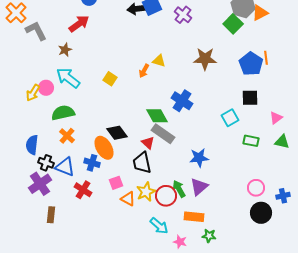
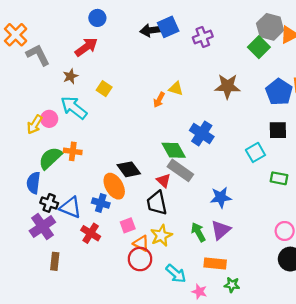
purple cross: (183, 15) -> (203, 37), turned 30
yellow square: (110, 79) -> (104, 89), moved
green semicircle: (63, 113) -> (50, 158), moved, turned -30
orange cross: (67, 136) -> (73, 151), moved, turned -35
red circle: (166, 196) -> (140, 259), moved

